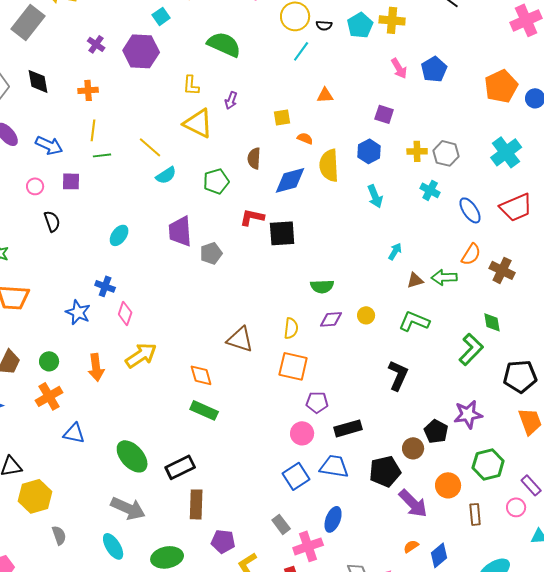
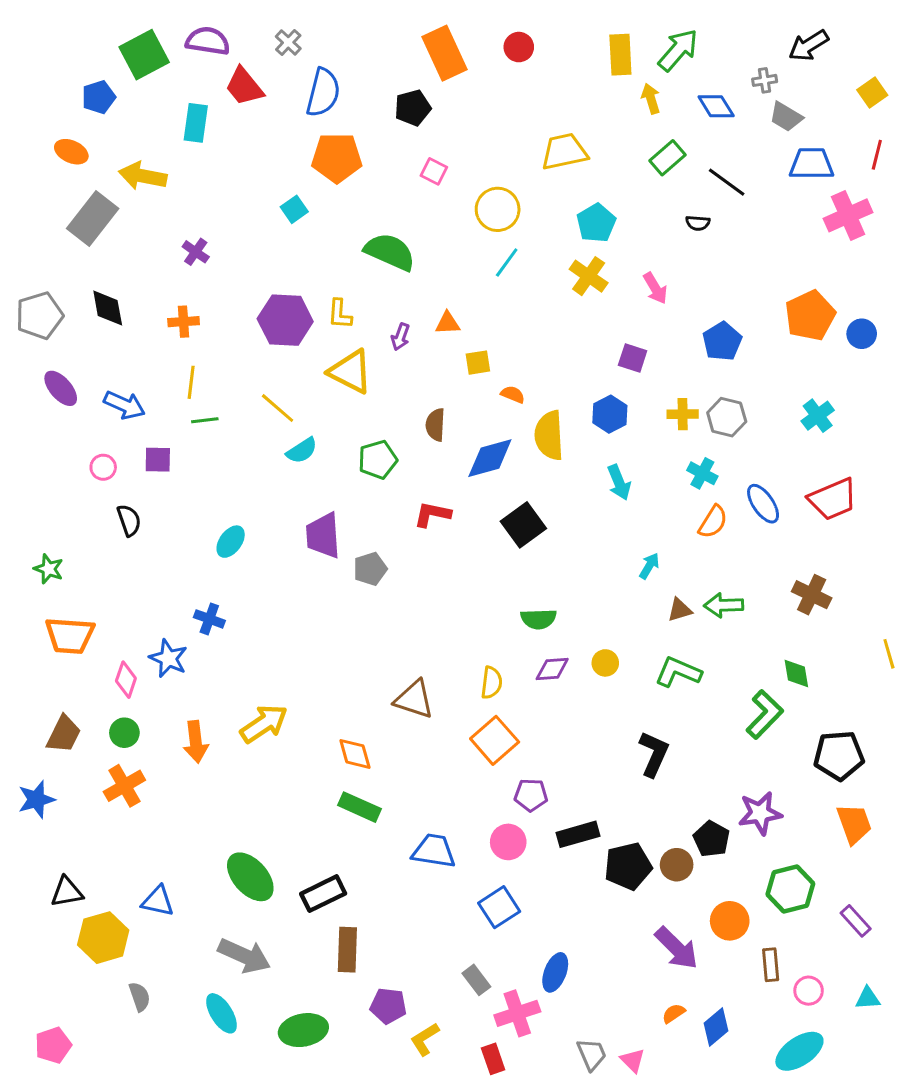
yellow cross: (392, 20) -> (589, 276), moved, turned 30
black semicircle: (324, 25) -> (698, 223), moved
purple hexagon: (141, 51) -> (285, 320), moved
blue pentagon: (434, 69) -> (722, 341), moved
orange triangle: (325, 95) -> (448, 323), moved
cyan cross: (506, 152) -> (818, 416), size x0.7
black square: (282, 233) -> (523, 525), moved, turned -32
orange semicircle: (471, 254) -> (713, 522), moved
pink diamond: (125, 313) -> (126, 680), moved
orange square: (293, 366) -> (495, 740), turned 36
blue triangle: (74, 433) -> (158, 901), moved
blue trapezoid: (334, 466) -> (434, 851), moved
black pentagon: (385, 471) -> (628, 866), moved
pink circle: (516, 507) -> (809, 991), moved

